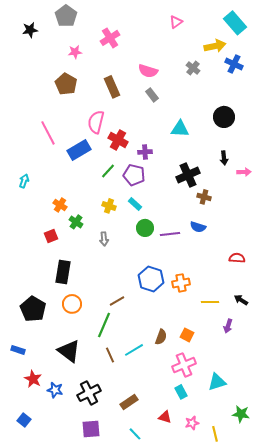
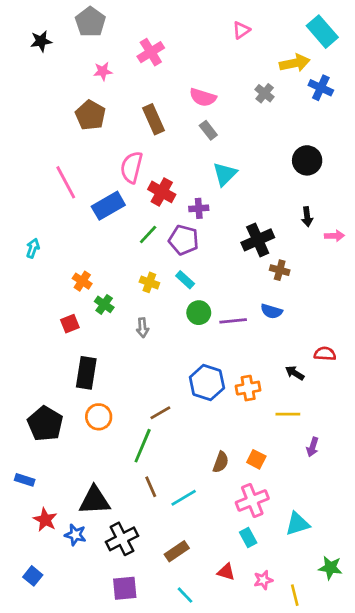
cyan triangle: (180, 129) -> (225, 174), moved, turned -48
black arrow: (241, 300) -> (295, 373), moved
cyan line: (134, 350) -> (184, 498), moved
black triangle: (69, 351) -> (95, 500), moved, turned -40

